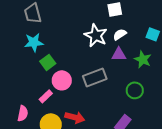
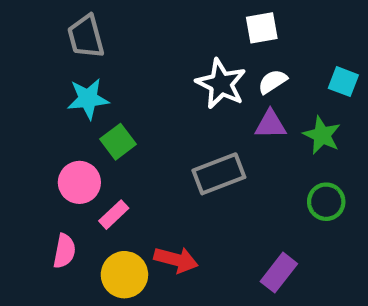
pink circle: (62, 80) -> (79, 182), moved
green circle: (135, 90) -> (326, 202), moved

